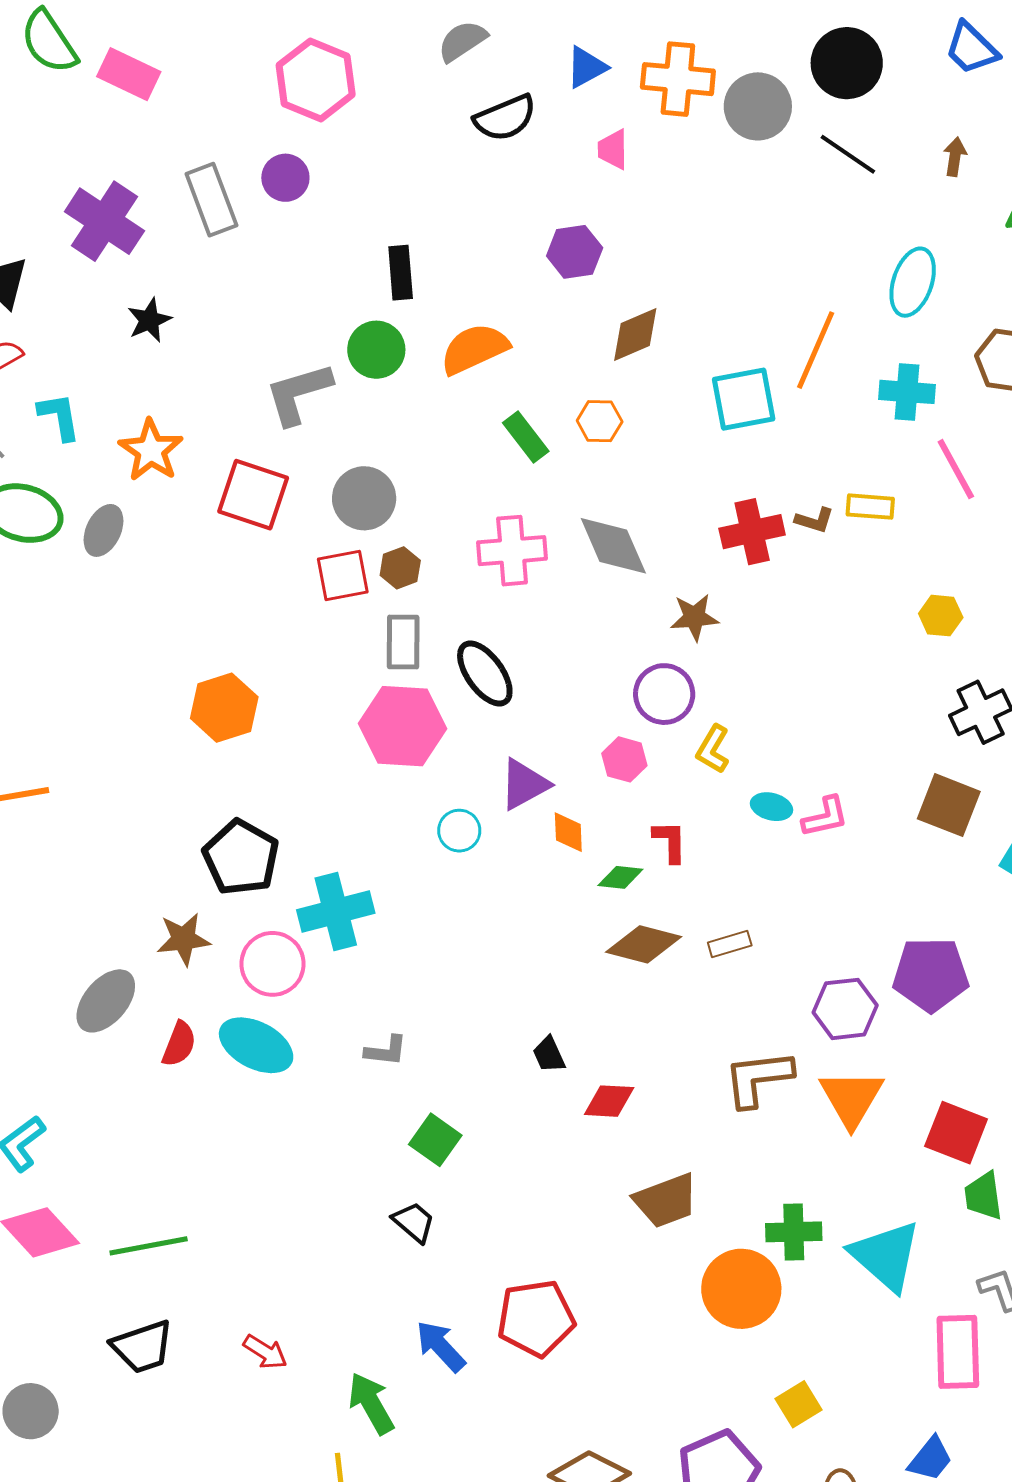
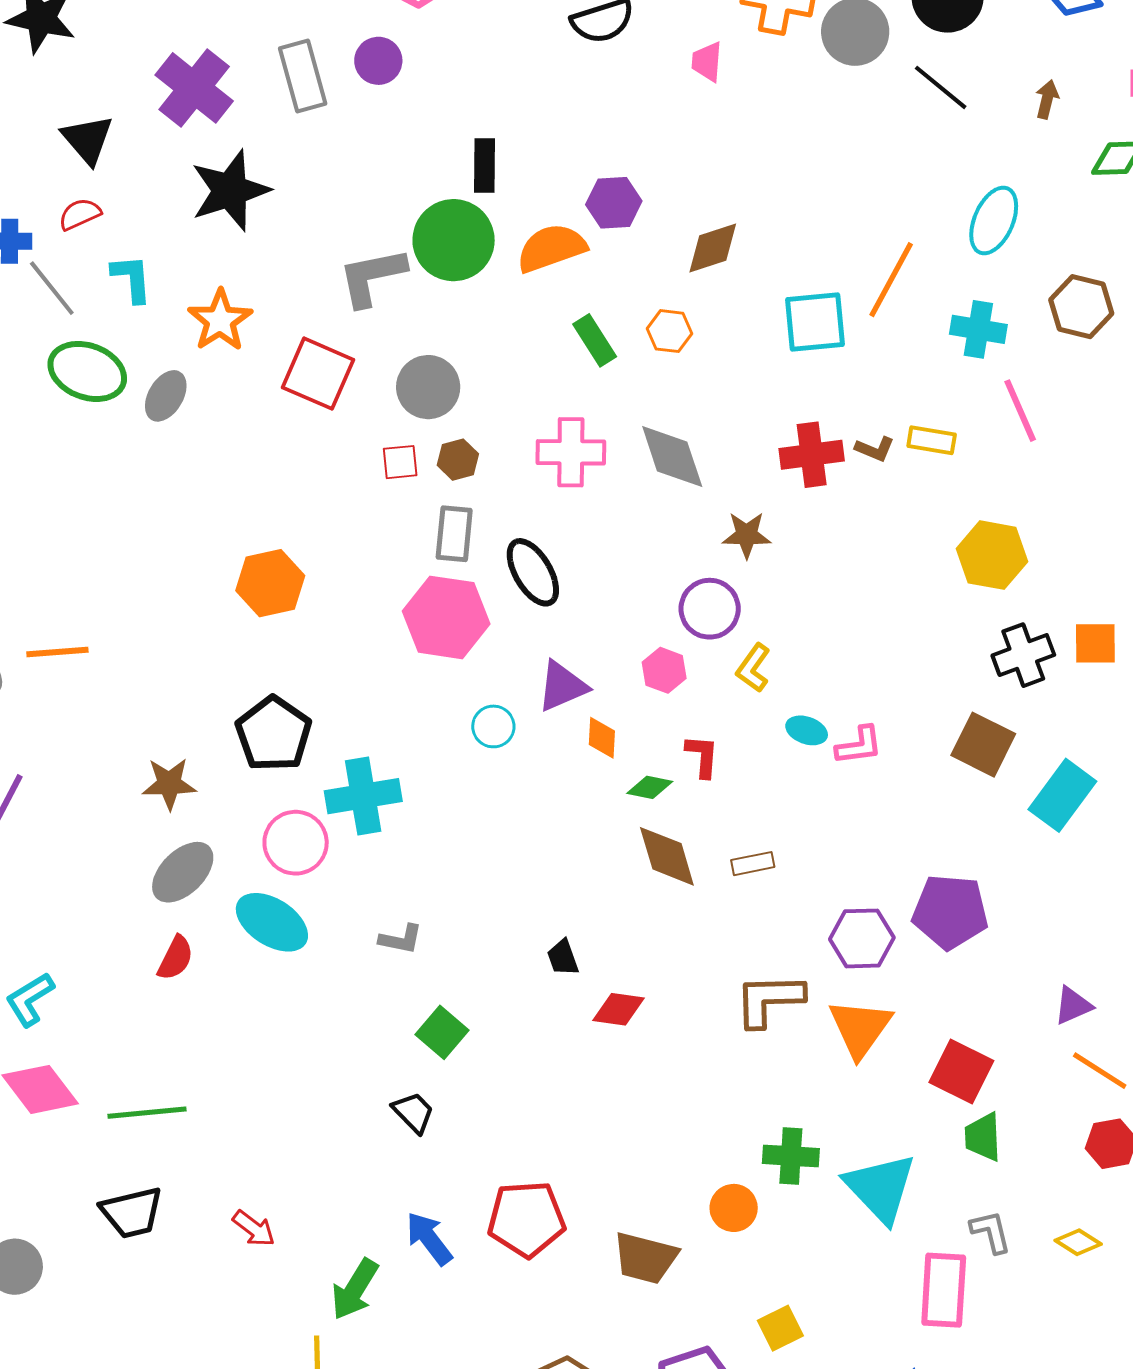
purple hexagon: (575, 252) -> (614, 203), moved
black star: (149, 320) -> (230, 191), size x1.8
green circle: (376, 350) -> (454, 240), size x1.4
red square: (343, 575) -> (400, 462), size x0.7
yellow hexagon: (941, 616) -> (992, 555), size x1.6
brown star: (183, 939) -> (169, 784), moved
brown diamond: (644, 944) -> (667, 856), turned 54
gray ellipse: (106, 1001) -> (183, 872), moved
red semicircle: (179, 1044) -> (175, 958), moved
brown trapezoid: (666, 1201) -> (645, 1258), moved, turned 30
orange circle: (741, 1289) -> (734, 1208), size x0.6
green arrow: (371, 1403) -> (355, 1289), turned -124

